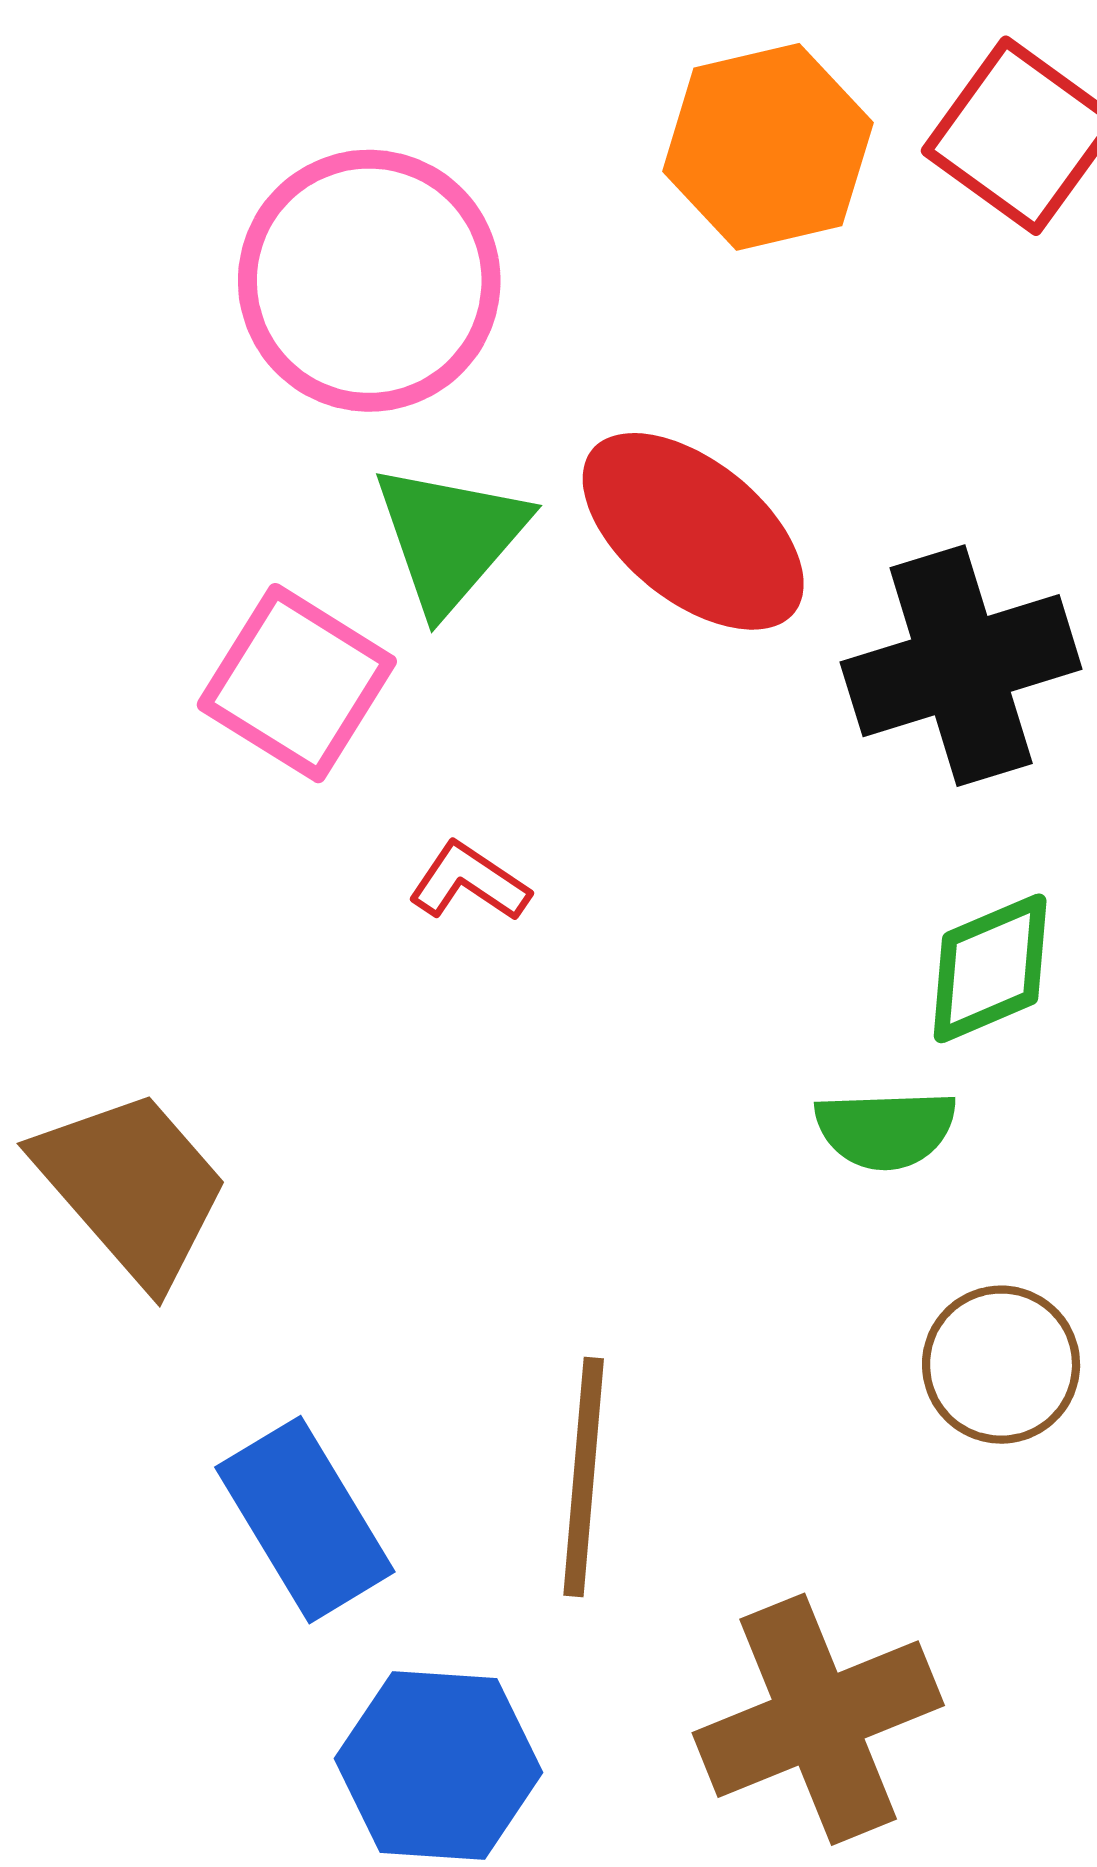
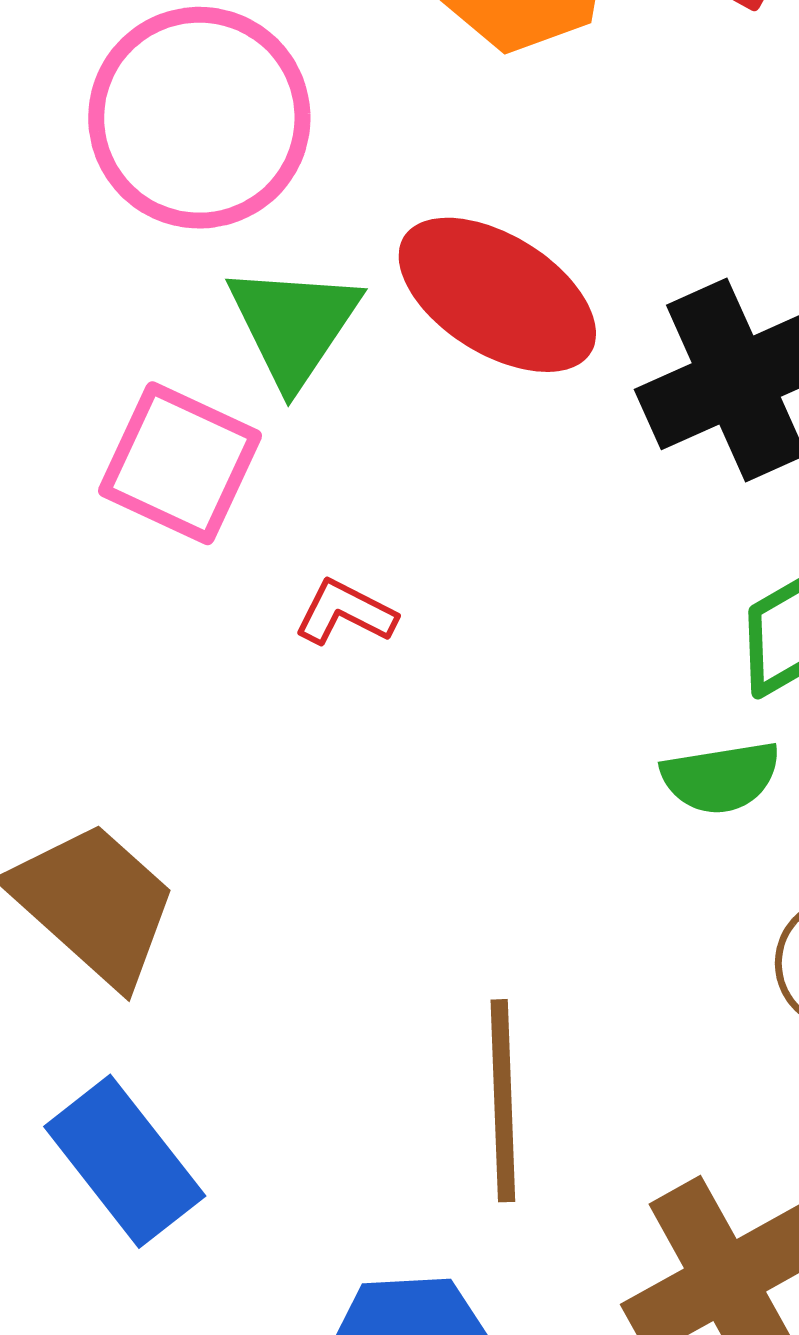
blue rectangle: (305, 1520) -> (125, 1161), moved

